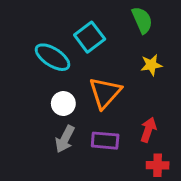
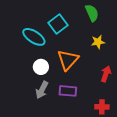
red arrow: (148, 130) -> (106, 74), moved

